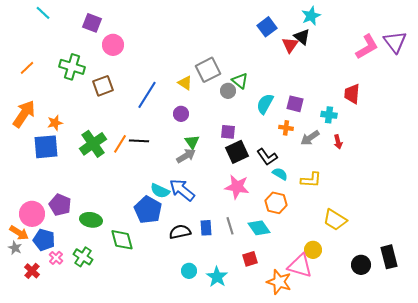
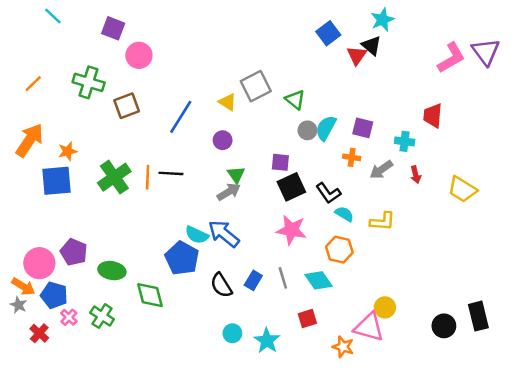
gray circle: (228, 91) -> (307, 130), moved
orange line: (120, 144) -> (148, 177), turned -30
yellow trapezoid: (335, 220) -> (462, 189), moved
blue rectangle: (206, 228) -> (253, 280), turned 35
black semicircle: (180, 232) -> (221, 285), turned -110
orange star: (279, 282) -> (343, 347), size x0.7

